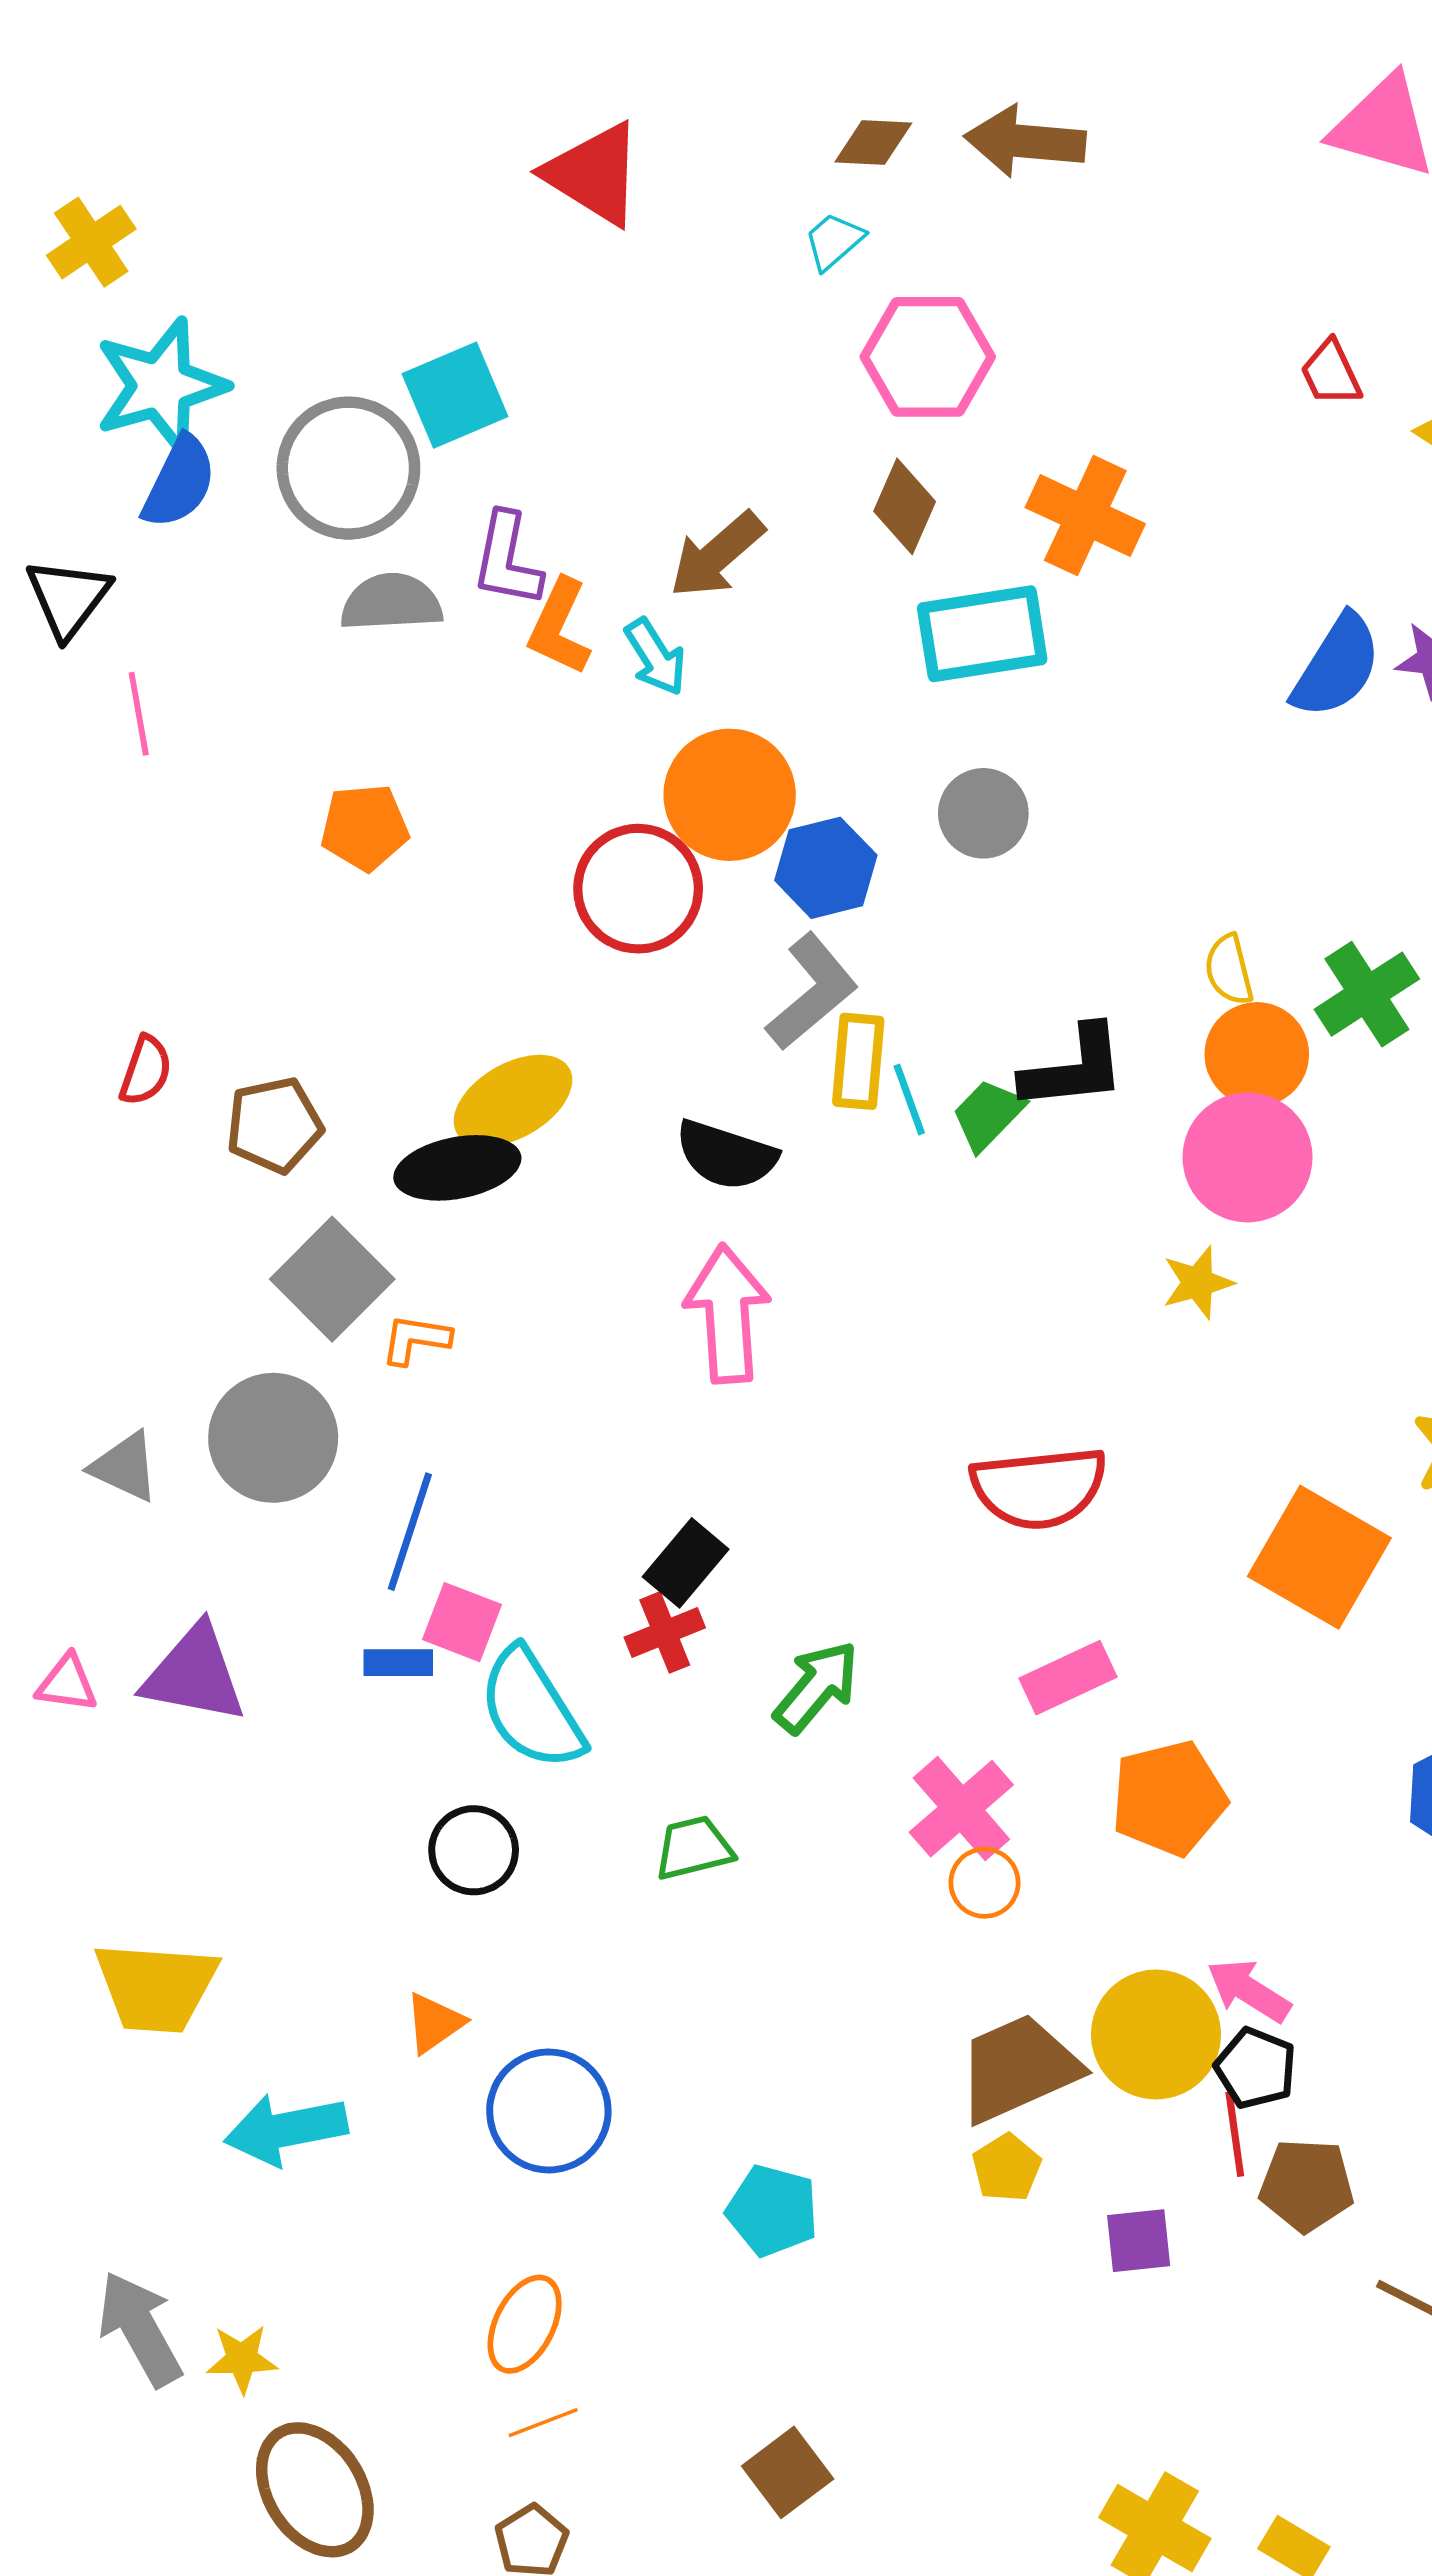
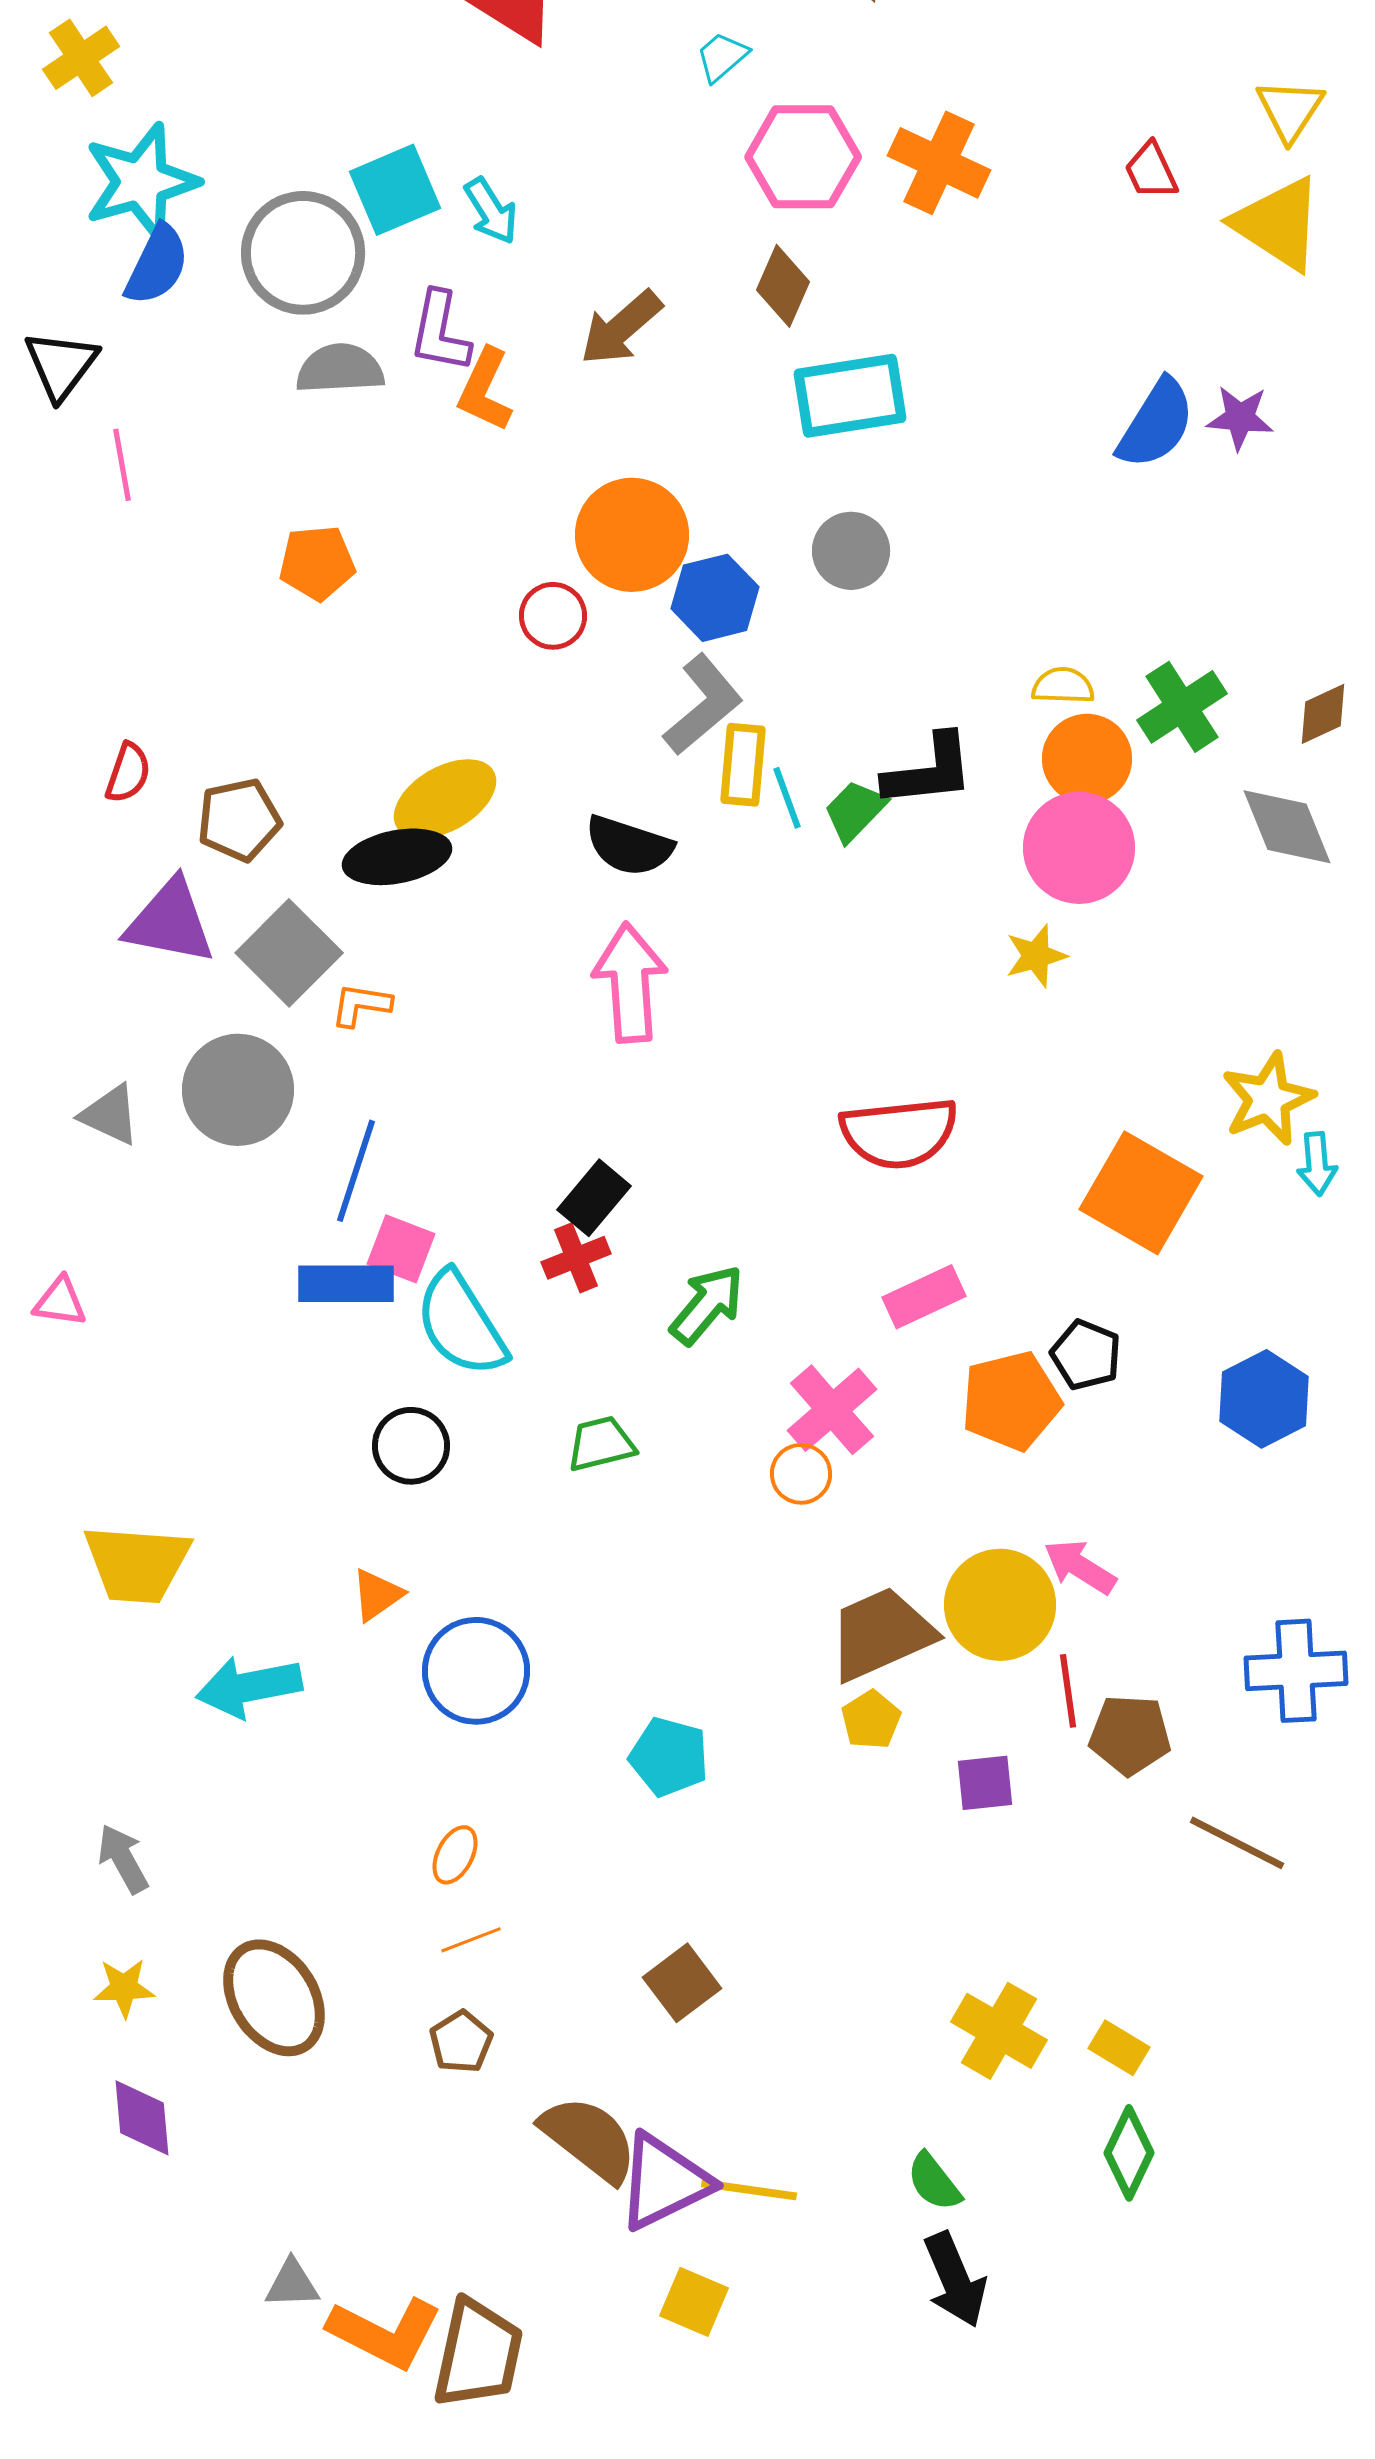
orange cross: (1085, 516) -> (939, 163), moved
cyan arrow: (655, 657) -> (491, 211), moved
red circle: (638, 889) -> (553, 616), size x0.6
yellow semicircle: (1229, 970) -> (1063, 686), turned 106
blue rectangle: (398, 1663) -> (346, 1284), size x1.6
purple triangle: (194, 1674) -> (170, 922), moved
orange circle: (985, 1883) -> (801, 1474), moved
black pentagon: (1256, 2068) -> (1086, 1355), moved
orange ellipse: (525, 2324) -> (455, 1855), size x0.7
gray arrow: (140, 2329) -> (123, 1859), size x0.7
yellow star: (242, 2359) -> (124, 1988), moved

